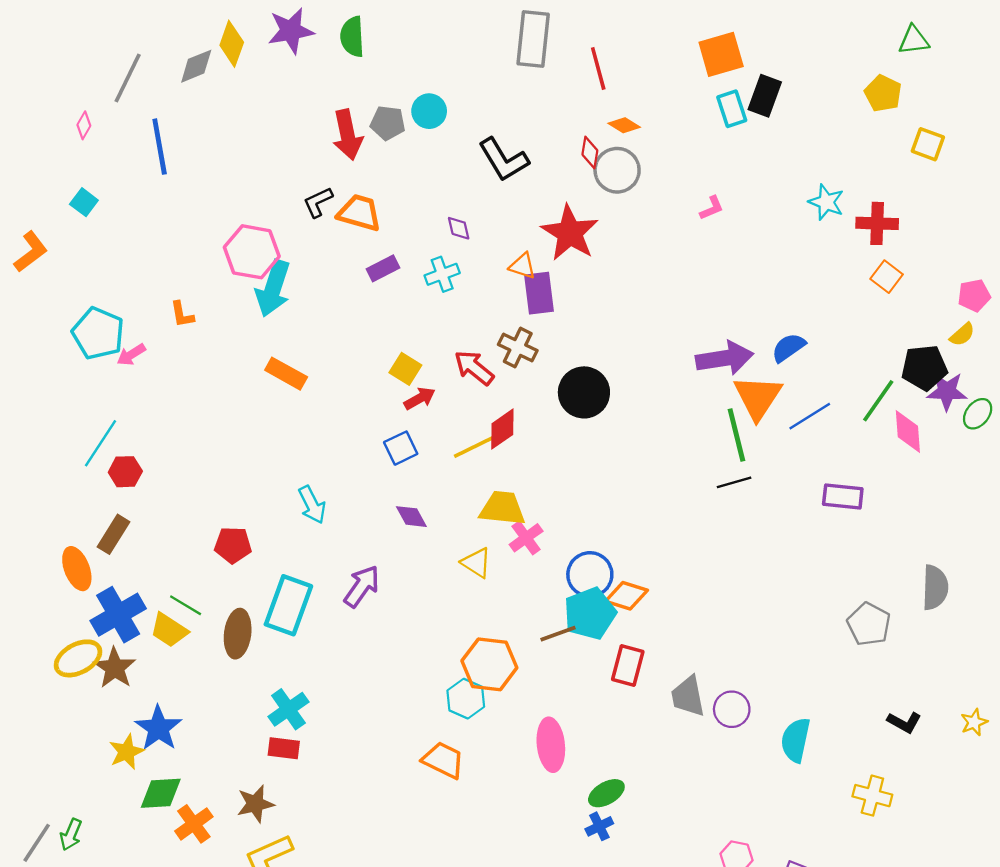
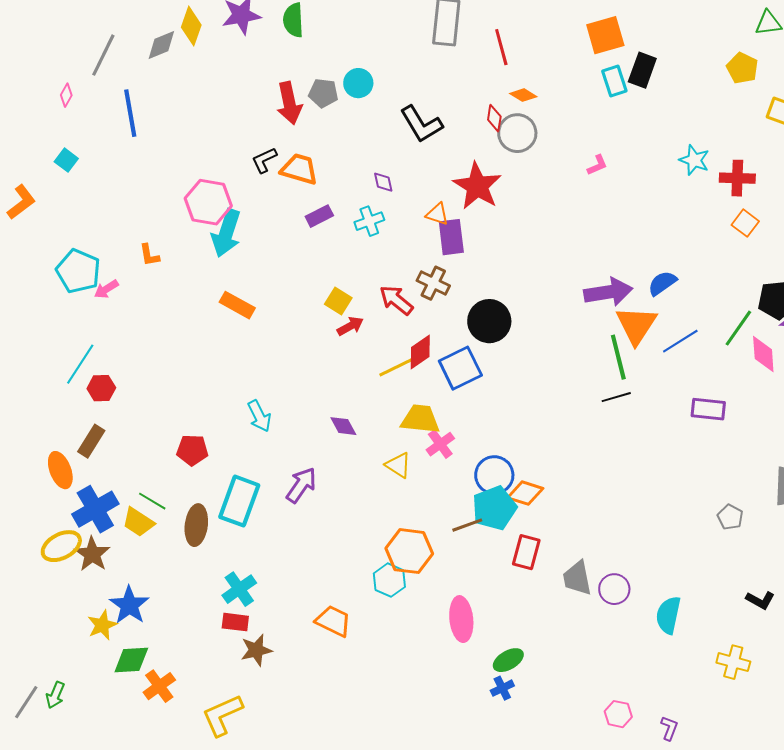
blue square: (401, 448) -> (460, 368), moved, size x1.5
gray pentagon: (869, 624) -> (730, 517), size x0.7
orange trapezoid: (443, 760) -> (333, 621), moved
brown star: (255, 804) -> (256, 650), moved

